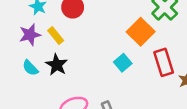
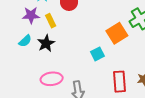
red rectangle: (164, 62) -> (120, 82), moved
cyan semicircle: (30, 68) -> (25, 41), turned -104

